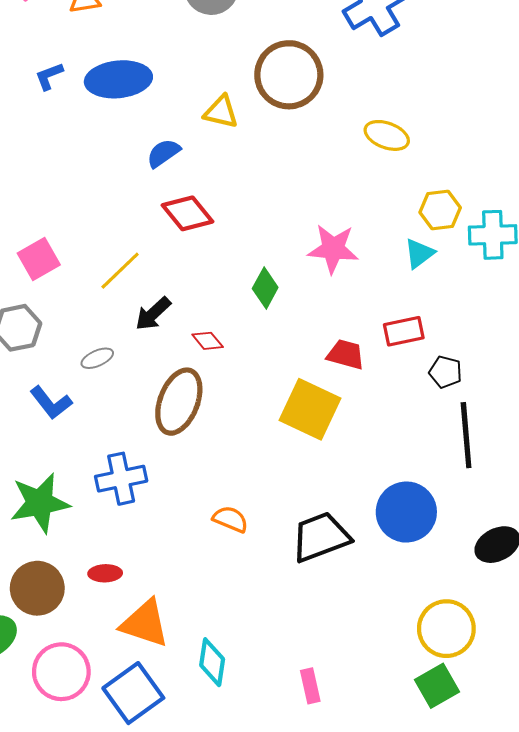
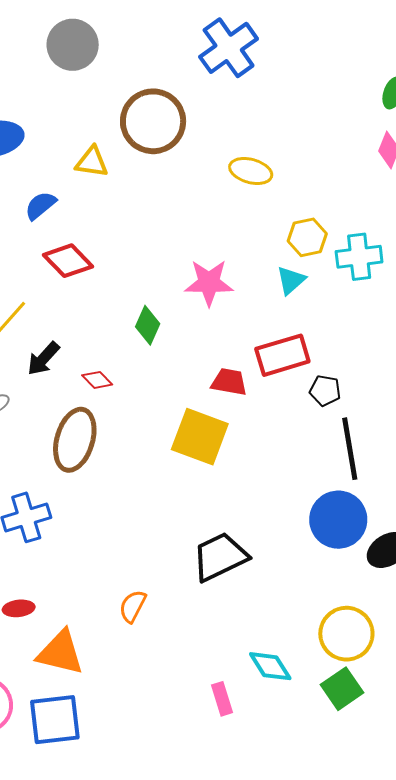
red rectangle: (404, 331) -> (282, 355), size x1.4
blue circle: (406, 512) -> (338, 520), moved
orange semicircle: (230, 519) -> (133, 606), moved, turned -80
cyan diamond: (212, 662) -> (270, 666), moved, turned -36
blue square: (133, 693) -> (55, 720), turned 34

